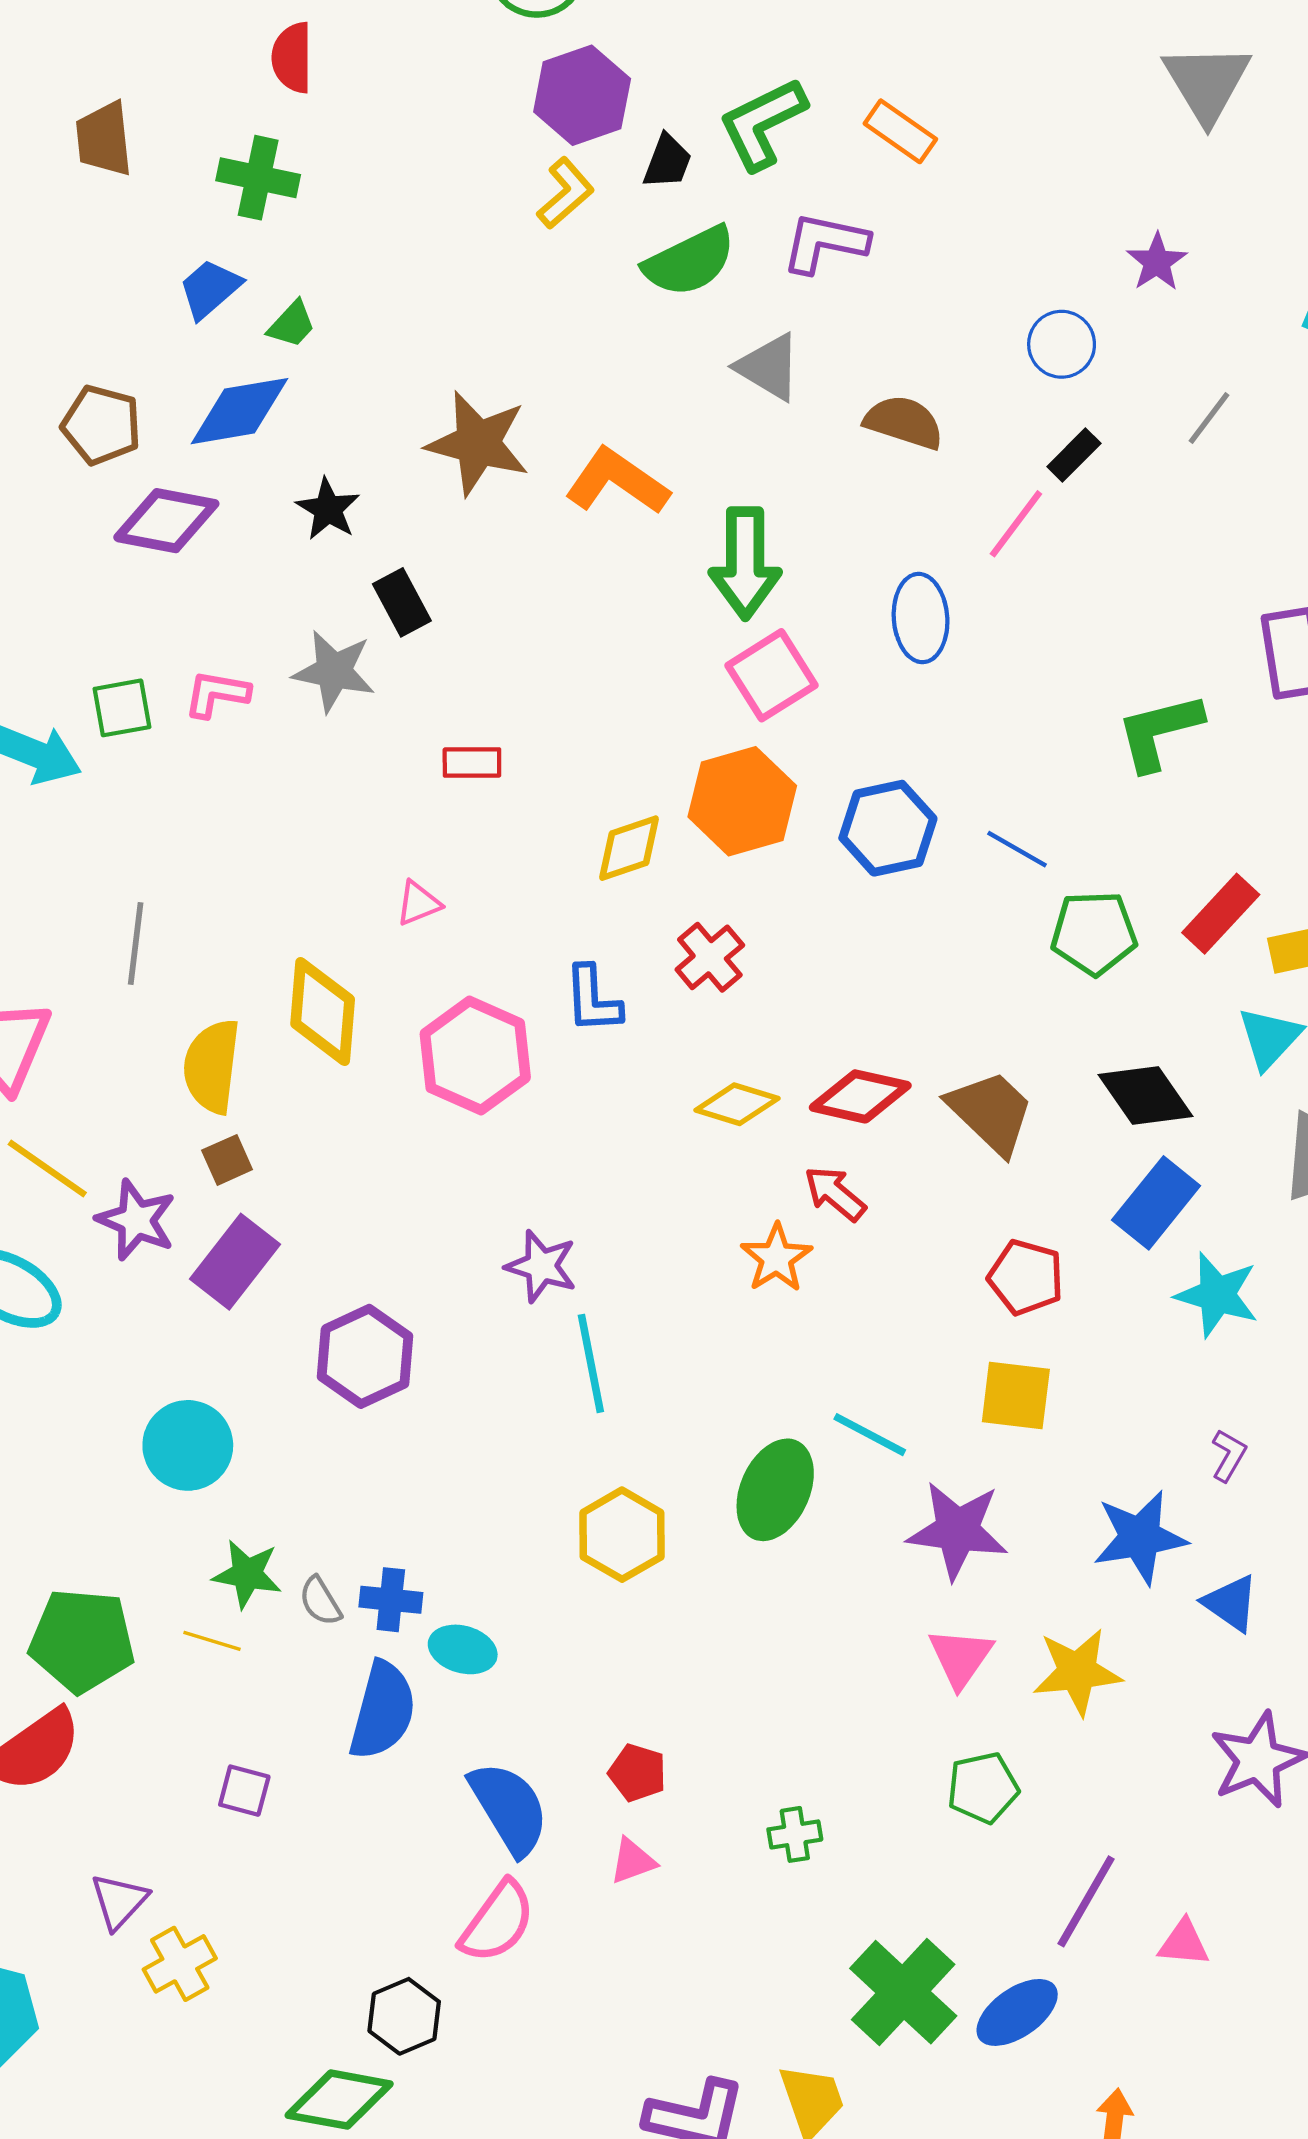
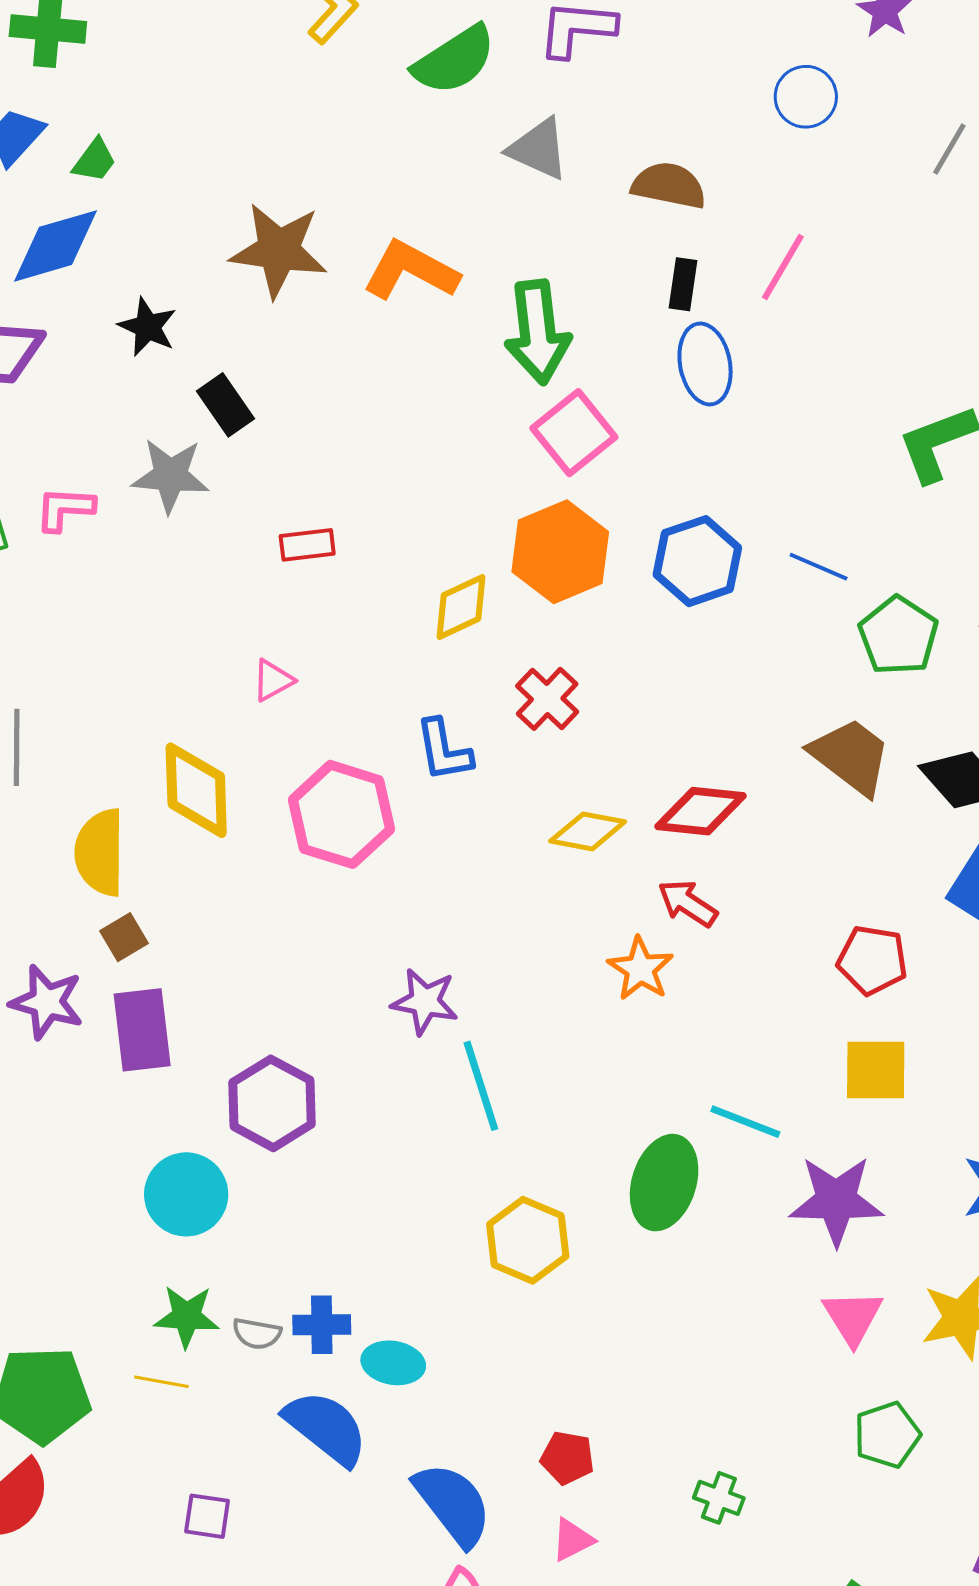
black rectangle: (1074, 455) -> (683, 284), moved, turned -30
green pentagon: (1094, 933) -> (898, 636), turned -30
brown trapezoid: (991, 1112) -> (851, 756), moved
purple rectangle: (235, 1262) -> (142, 1030), turned -38
cyan circle: (188, 1445) -> (186, 1194), moved
gray semicircle: (320, 1601) -> (257, 1334), turned -42
blue semicircle: (383, 1711) -> (326, 1428), turned -60
green cross: (795, 1834) -> (719, 1498), turned 36

